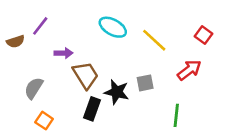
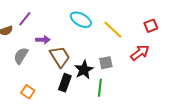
red square: (203, 35) -> (151, 26), turned 32
gray semicircle: (34, 88) -> (21, 56), moved
black star: (117, 92) -> (84, 70), turned 30
green line: (176, 115) -> (100, 88), moved

